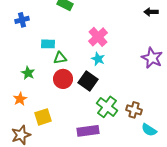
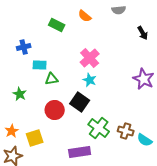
black arrow: (151, 12) -> (143, 33), turned -120
blue cross: (22, 20) -> (24, 47), moved
red circle: (63, 79) -> (55, 110), moved
orange star: (20, 99) -> (12, 131), moved
cyan semicircle: (149, 130) -> (145, 140), moved

